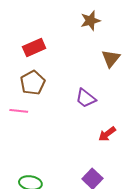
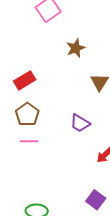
pink line: (19, 111) -> (29, 141), moved

